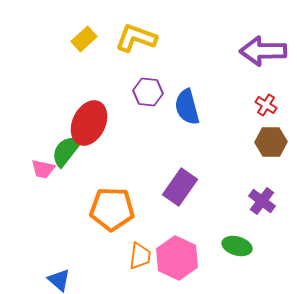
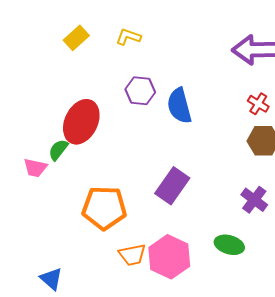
yellow L-shape: (136, 38) -> (128, 37), size x0.6
green semicircle: (66, 151) -> (58, 150), size x0.7
orange trapezoid: (140, 256) -> (132, 255), turned 72

